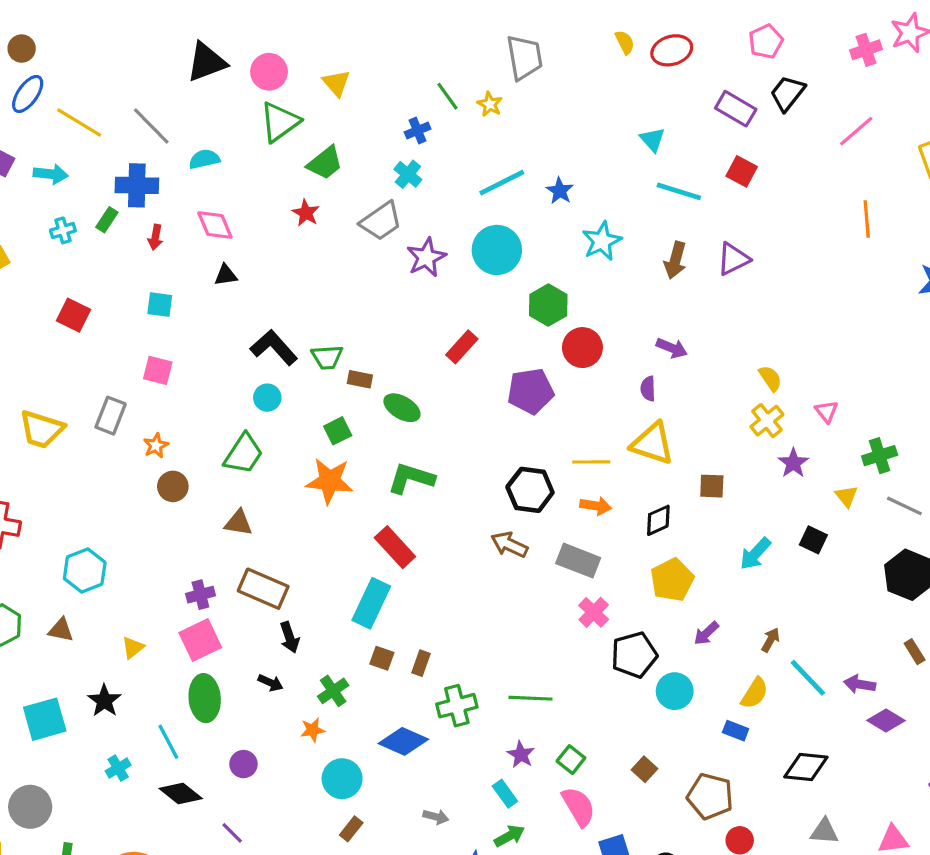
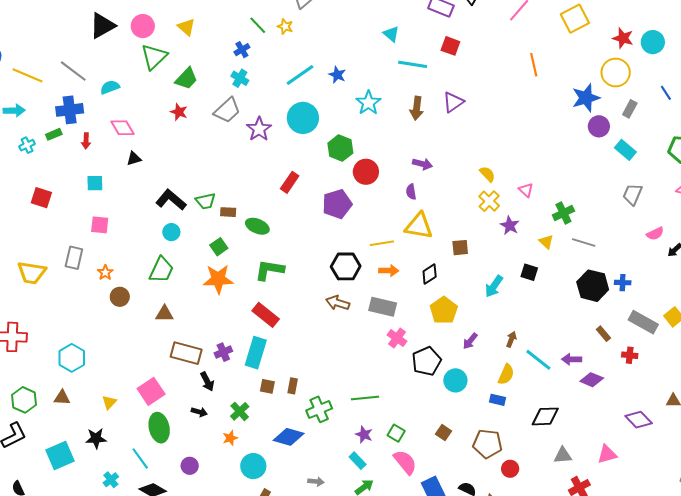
green rectangle: (107, 220) -> (54, 134), turned 42
purple cross: (200, 595) -> (223, 352), moved
black star: (104, 701) -> (96, 438), turned -30

